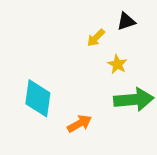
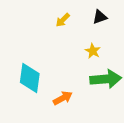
yellow arrow: (96, 38) -> (63, 20), moved

